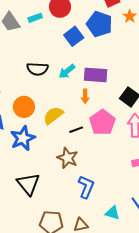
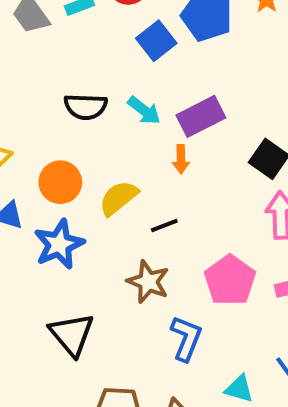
cyan arrow: (67, 71) -> (144, 110), turned -102
purple rectangle: (96, 75) -> (201, 116), turned -30
pink pentagon: (102, 122) -> (230, 280), moved

